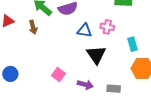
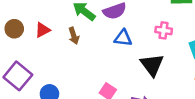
blue triangle: (84, 31) -> (123, 38), moved

